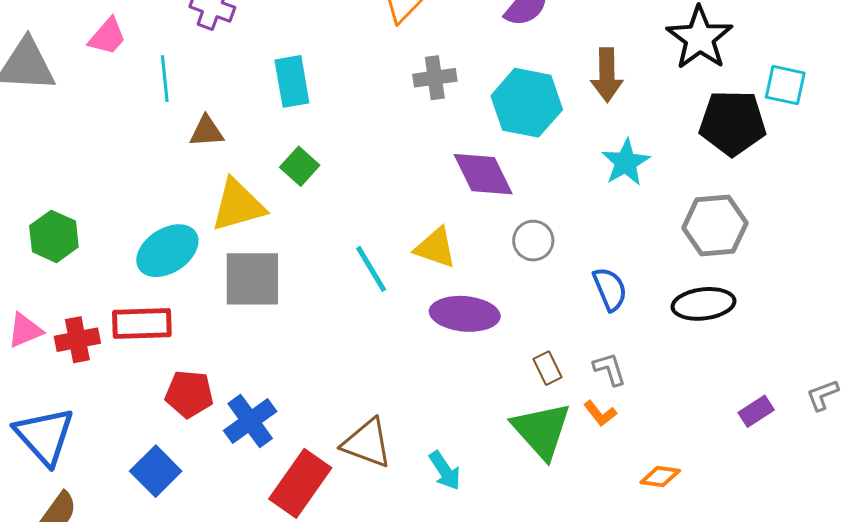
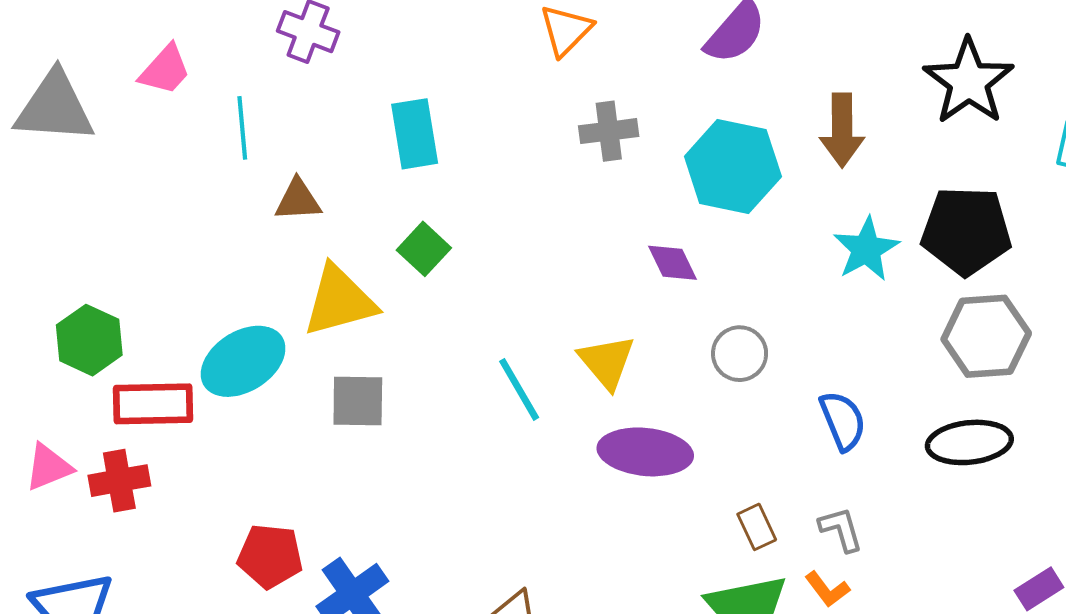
black pentagon: (732, 123) -> (966, 231), moved
purple diamond: (483, 174) -> (672, 263), size x0.6
yellow triangle: (435, 248) -> (607, 362), turned 30
gray square: (252, 279) -> (358, 401), size x0.7
red rectangle: (142, 324) -> (153, 404), moved

